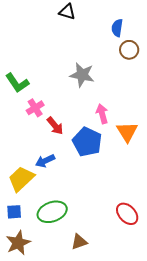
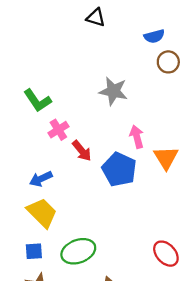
blue semicircle: (117, 28) -> (154, 36), turned -114
blue arrow: (45, 161) -> (41, 179), moved
yellow trapezoid: (21, 179) -> (42, 213), turned 88

